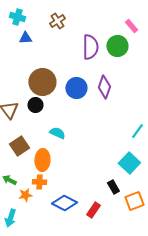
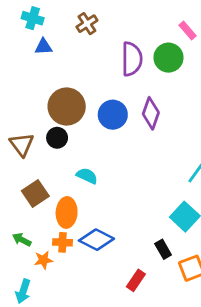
blue diamond: (64, 203) -> (96, 240), moved

